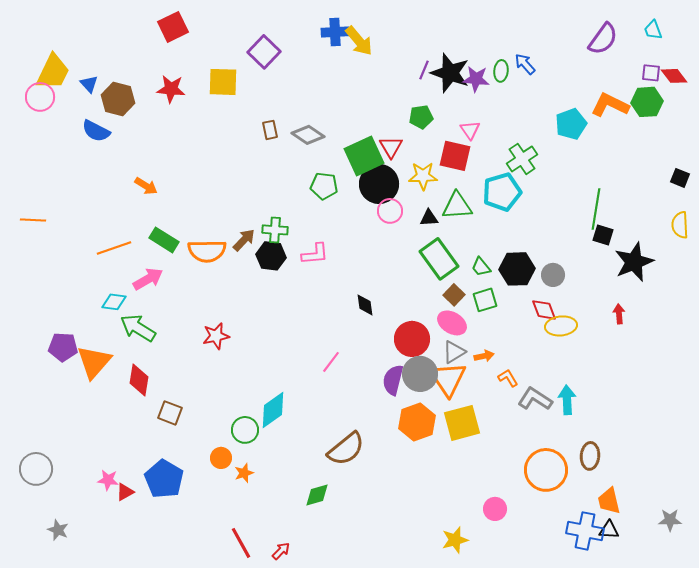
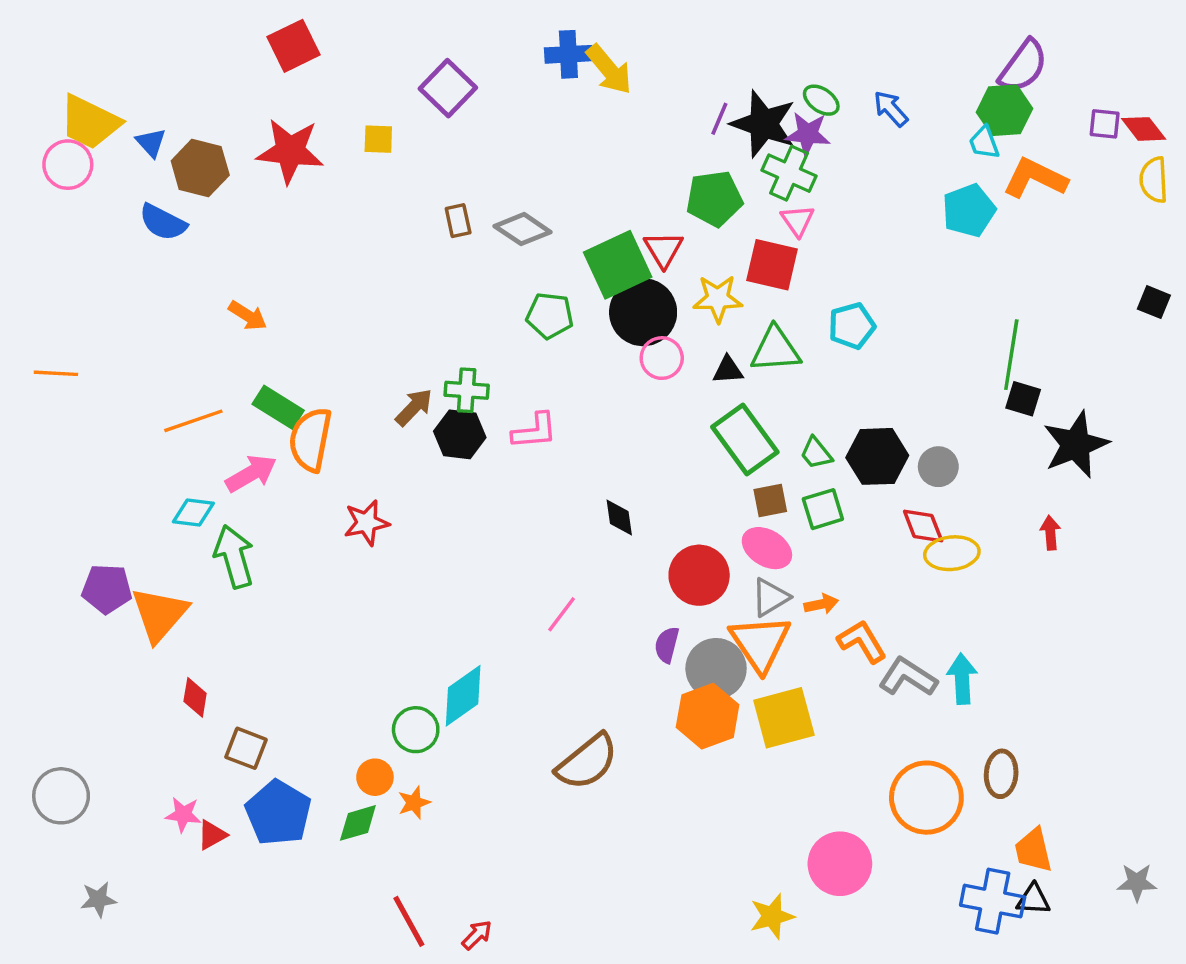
cyan trapezoid: (653, 30) -> (984, 143), moved
green ellipse: (501, 71) -> (821, 100), moved, turned -60
yellow trapezoid: (53, 72) -> (90, 122), turned 90
yellow square: (223, 82) -> (378, 139), size x0.6
red star: (171, 89) -> (290, 151), size x1.4
green hexagon: (647, 102) -> (1004, 110), moved
green pentagon: (421, 117) -> (714, 199), size x1.4
green cross: (522, 159) -> (789, 173), moved, turned -32
cyan pentagon: (502, 192) -> (852, 326), size x0.7
yellow semicircle: (680, 225) -> (1154, 180), moved
orange semicircle: (207, 251) -> (310, 439), moved, turned 102
brown square: (454, 295) -> (770, 501), turned 35
green arrow: (138, 328) -> (234, 557), turned 42
red star: (216, 336) -> (366, 523), moved
gray circle: (420, 374) -> (716, 669), moved
orange L-shape: (508, 378) -> (862, 641), size x1.4
red diamond: (139, 380) -> (195, 697), moved, size x0.7
purple semicircle: (393, 380) -> (667, 645), size x0.7
brown square: (170, 413) -> (246, 748), moved
green diamond: (317, 495) -> (358, 823), moved
pink circle: (495, 509) -> (840, 864), size x1.6
gray star: (58, 530) -> (98, 899), turned -30

